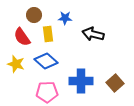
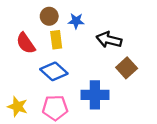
brown circle: (34, 15) -> (49, 16), moved
yellow star: (16, 64) -> (18, 107), moved
brown square: (115, 83) -> (127, 68), moved

